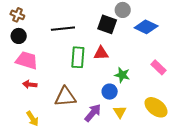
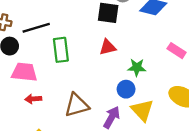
black line: (63, 29) -> (36, 28), moved
green rectangle: (78, 57) -> (61, 50), moved
yellow triangle: (120, 112) -> (142, 110), size x1.5

